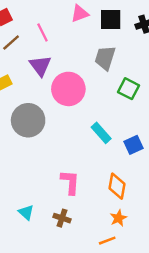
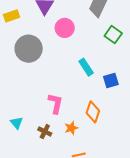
pink circle: (68, 89) -> (65, 28), size x0.7
orange star: (118, 218) -> (71, 128), moved

